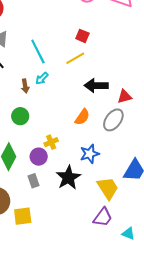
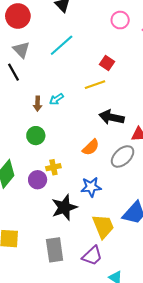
cyan line: (38, 52) -> (62, 45), moved, turned 65
green circle: (20, 116) -> (36, 136), moved
gray rectangle: (33, 181) -> (55, 250), moved, size x1.6

